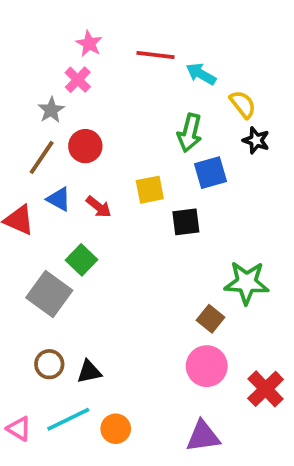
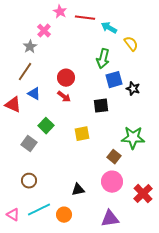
pink star: (89, 44) -> (60, 12), moved
black star: (256, 140) -> (133, 89), moved
red circle: (85, 146) -> (66, 78), moved
yellow square: (150, 190) -> (82, 134), moved
red arrow: (99, 207) -> (64, 97), moved
gray square: (49, 294) -> (29, 144), size x0.7
black triangle: (89, 372) -> (78, 190), moved

